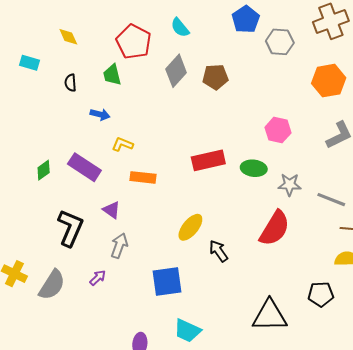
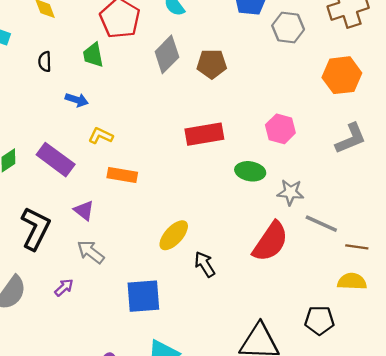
red rectangle: (208, 160) -> (204, 134), moved
gray line: (331, 200) -> (321, 224), moved
gray arrow: (119, 246) -> (91, 252), turned -75

